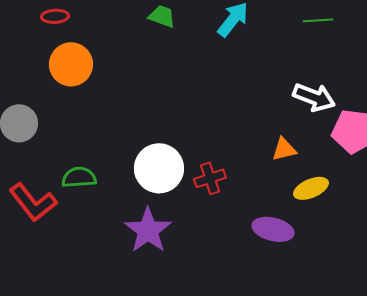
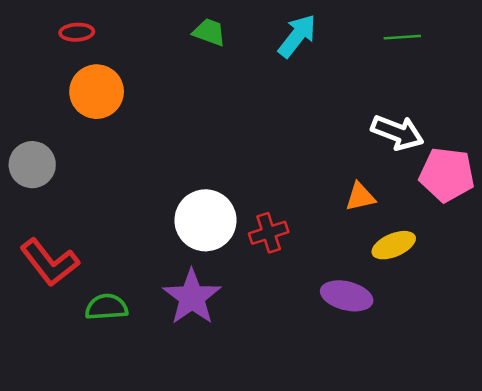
green semicircle: (79, 177) -> (106, 307), moved

